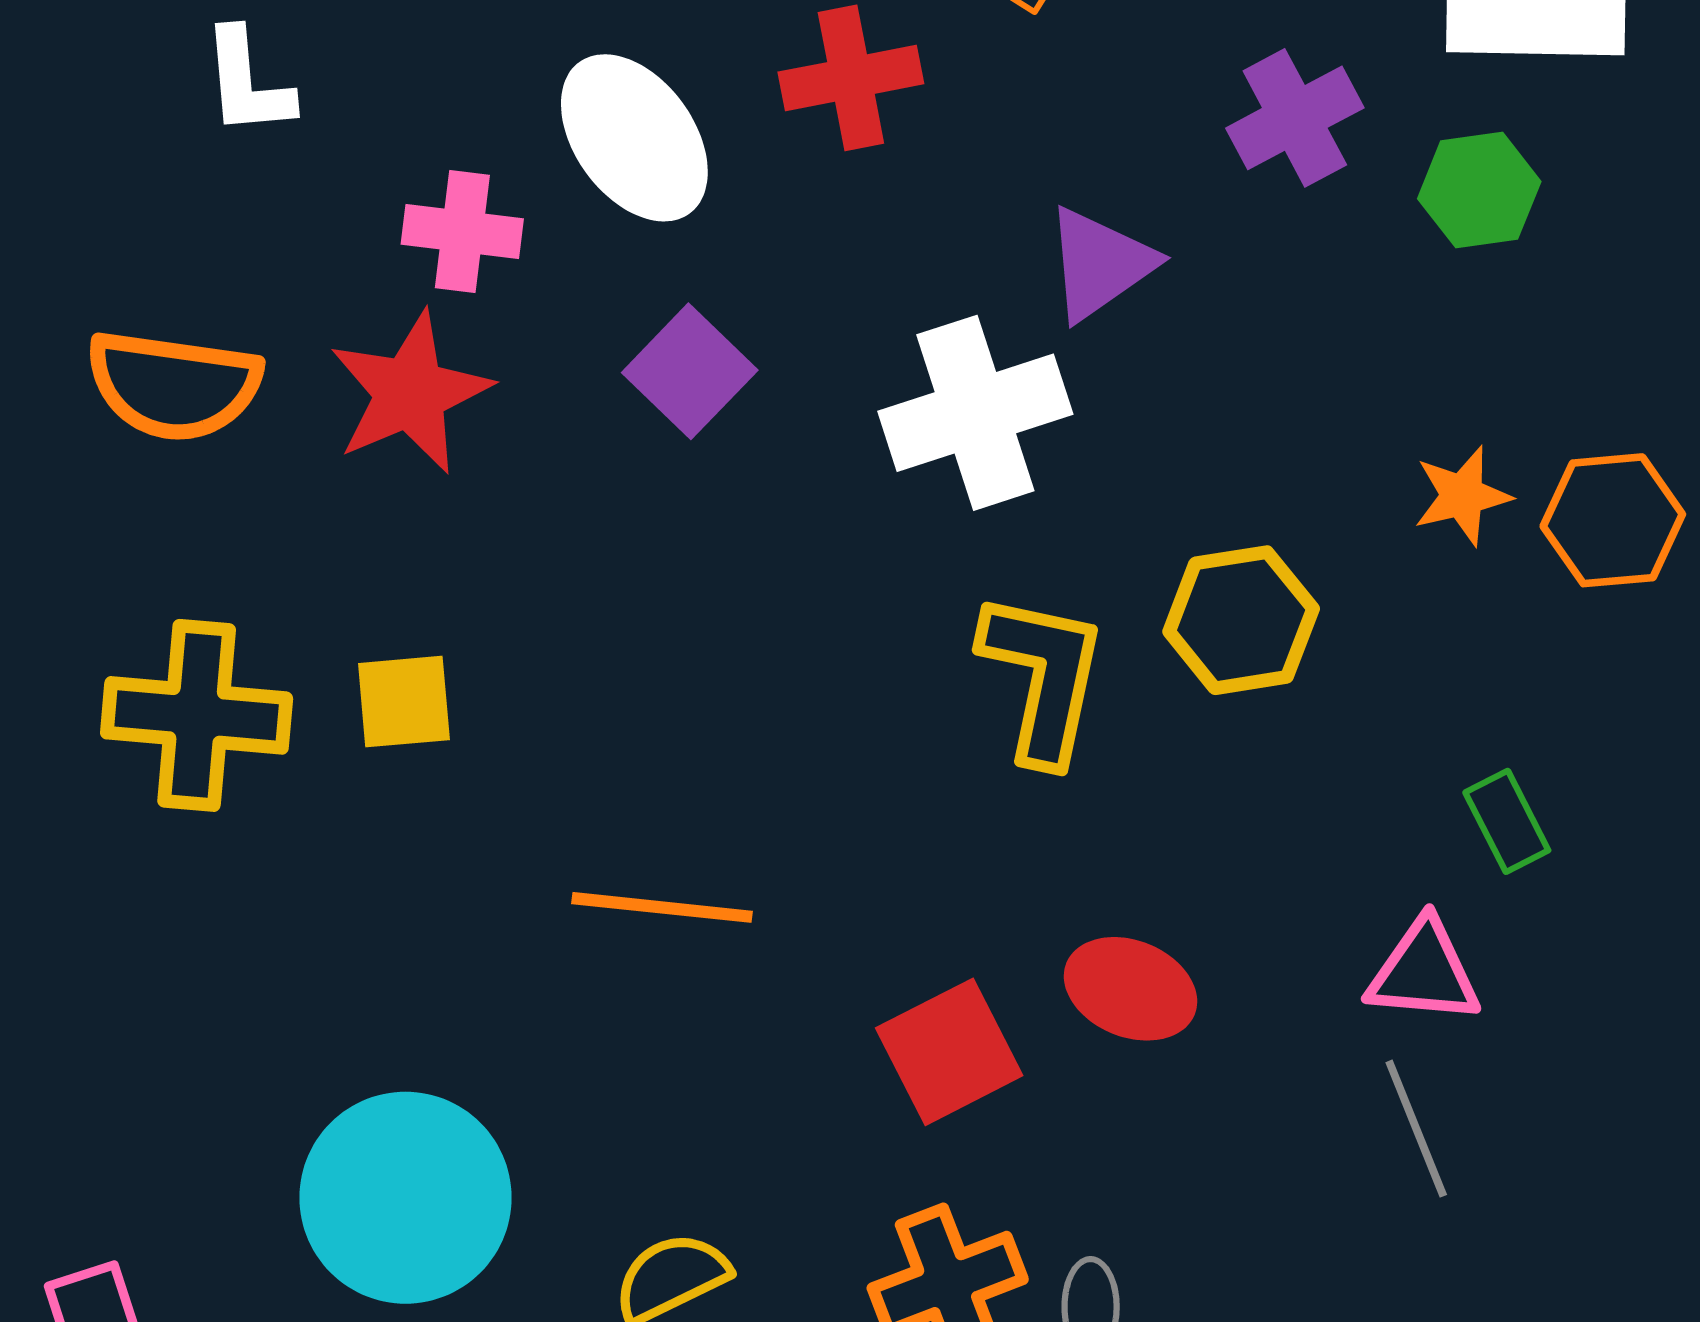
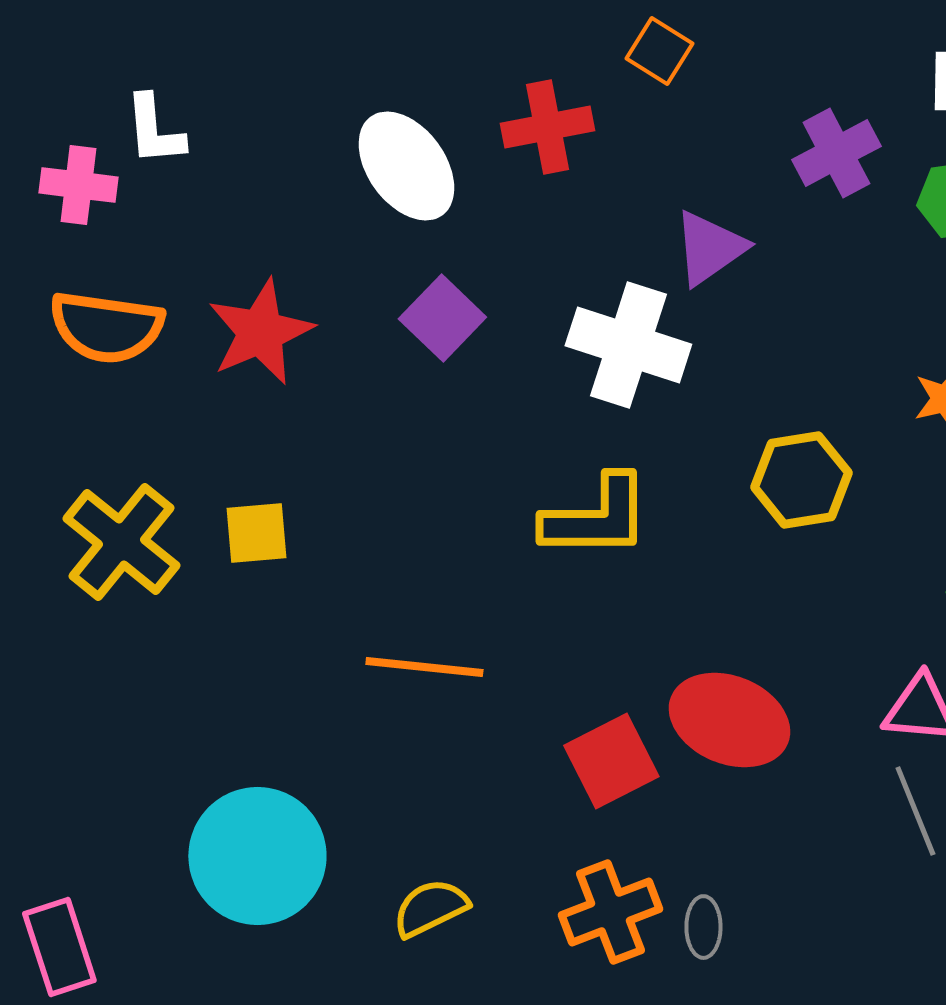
pink cross: (462, 232) -> (78, 185), moved
white cross: (975, 413) -> (628, 345), turned 36
yellow L-shape: (1043, 677) -> (596, 517), moved, turned 78
yellow cross: (197, 715) -> (121, 542), turned 34
red ellipse: (1130, 989) -> (729, 720), size x1.4

